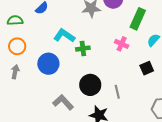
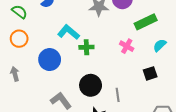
green rectangle: (138, 19) -> (146, 22), turned 35
green semicircle: (15, 20) -> (19, 12), turned 35
gray arrow: (15, 72) -> (15, 74), moved, turned -32

